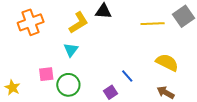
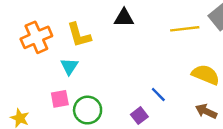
yellow L-shape: (79, 23) -> (79, 35), moved, turned 110
cyan triangle: (71, 50) -> (69, 66), moved

